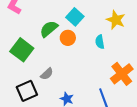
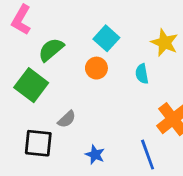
green semicircle: (49, 29) -> (51, 50), moved
black square: (27, 91) -> (38, 143), turned 30

